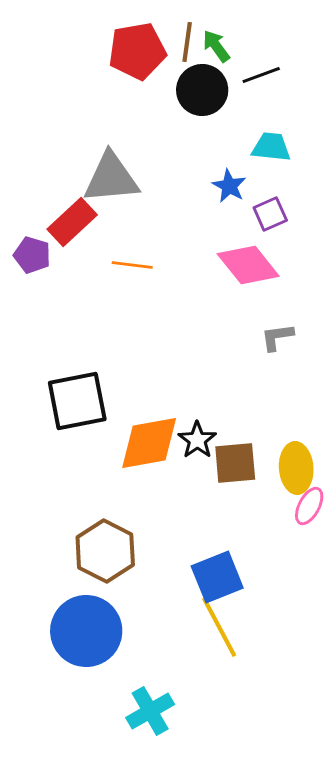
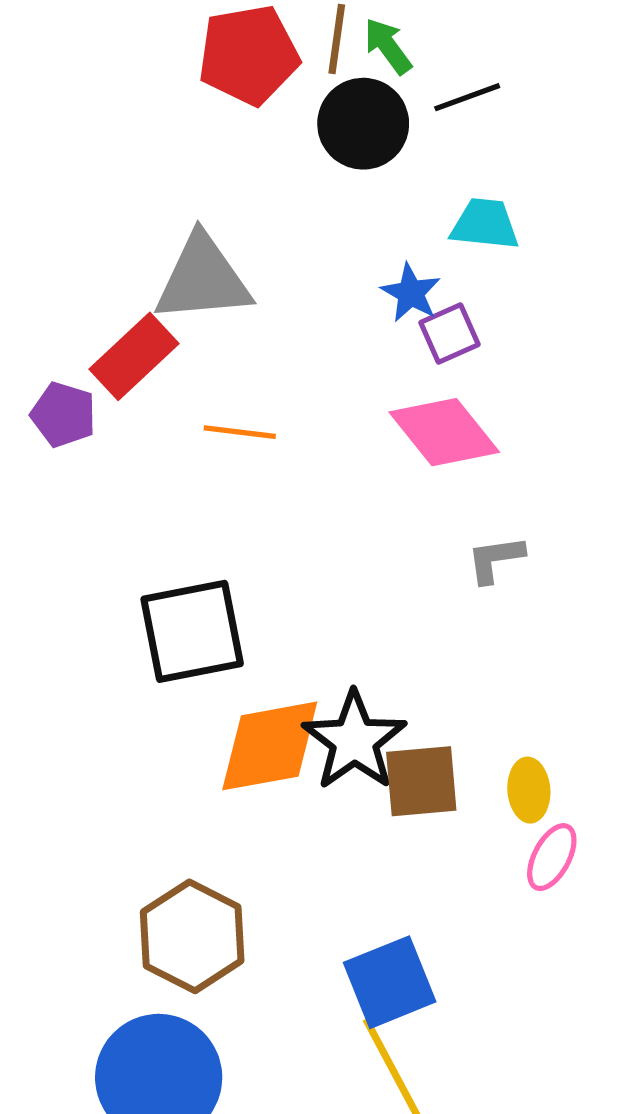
purple square: (270, 214) -> (450, 333), moved
black square: (77, 401) -> (192, 631), moved
black star: (197, 440) -> (354, 741), size x1.5
yellow ellipse: (296, 468) -> (529, 790), size x0.7

